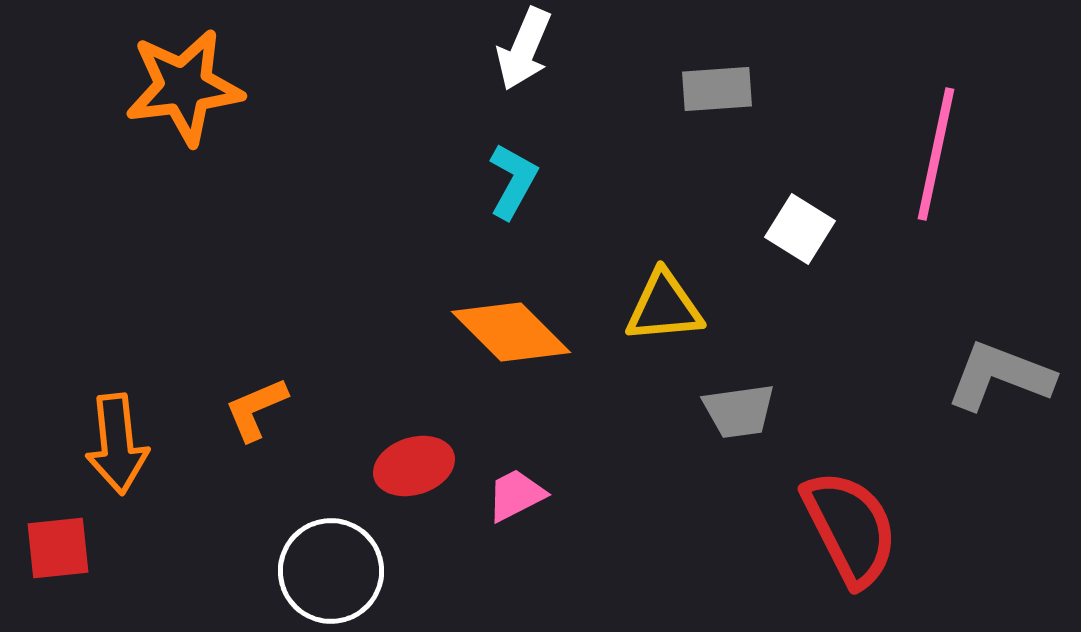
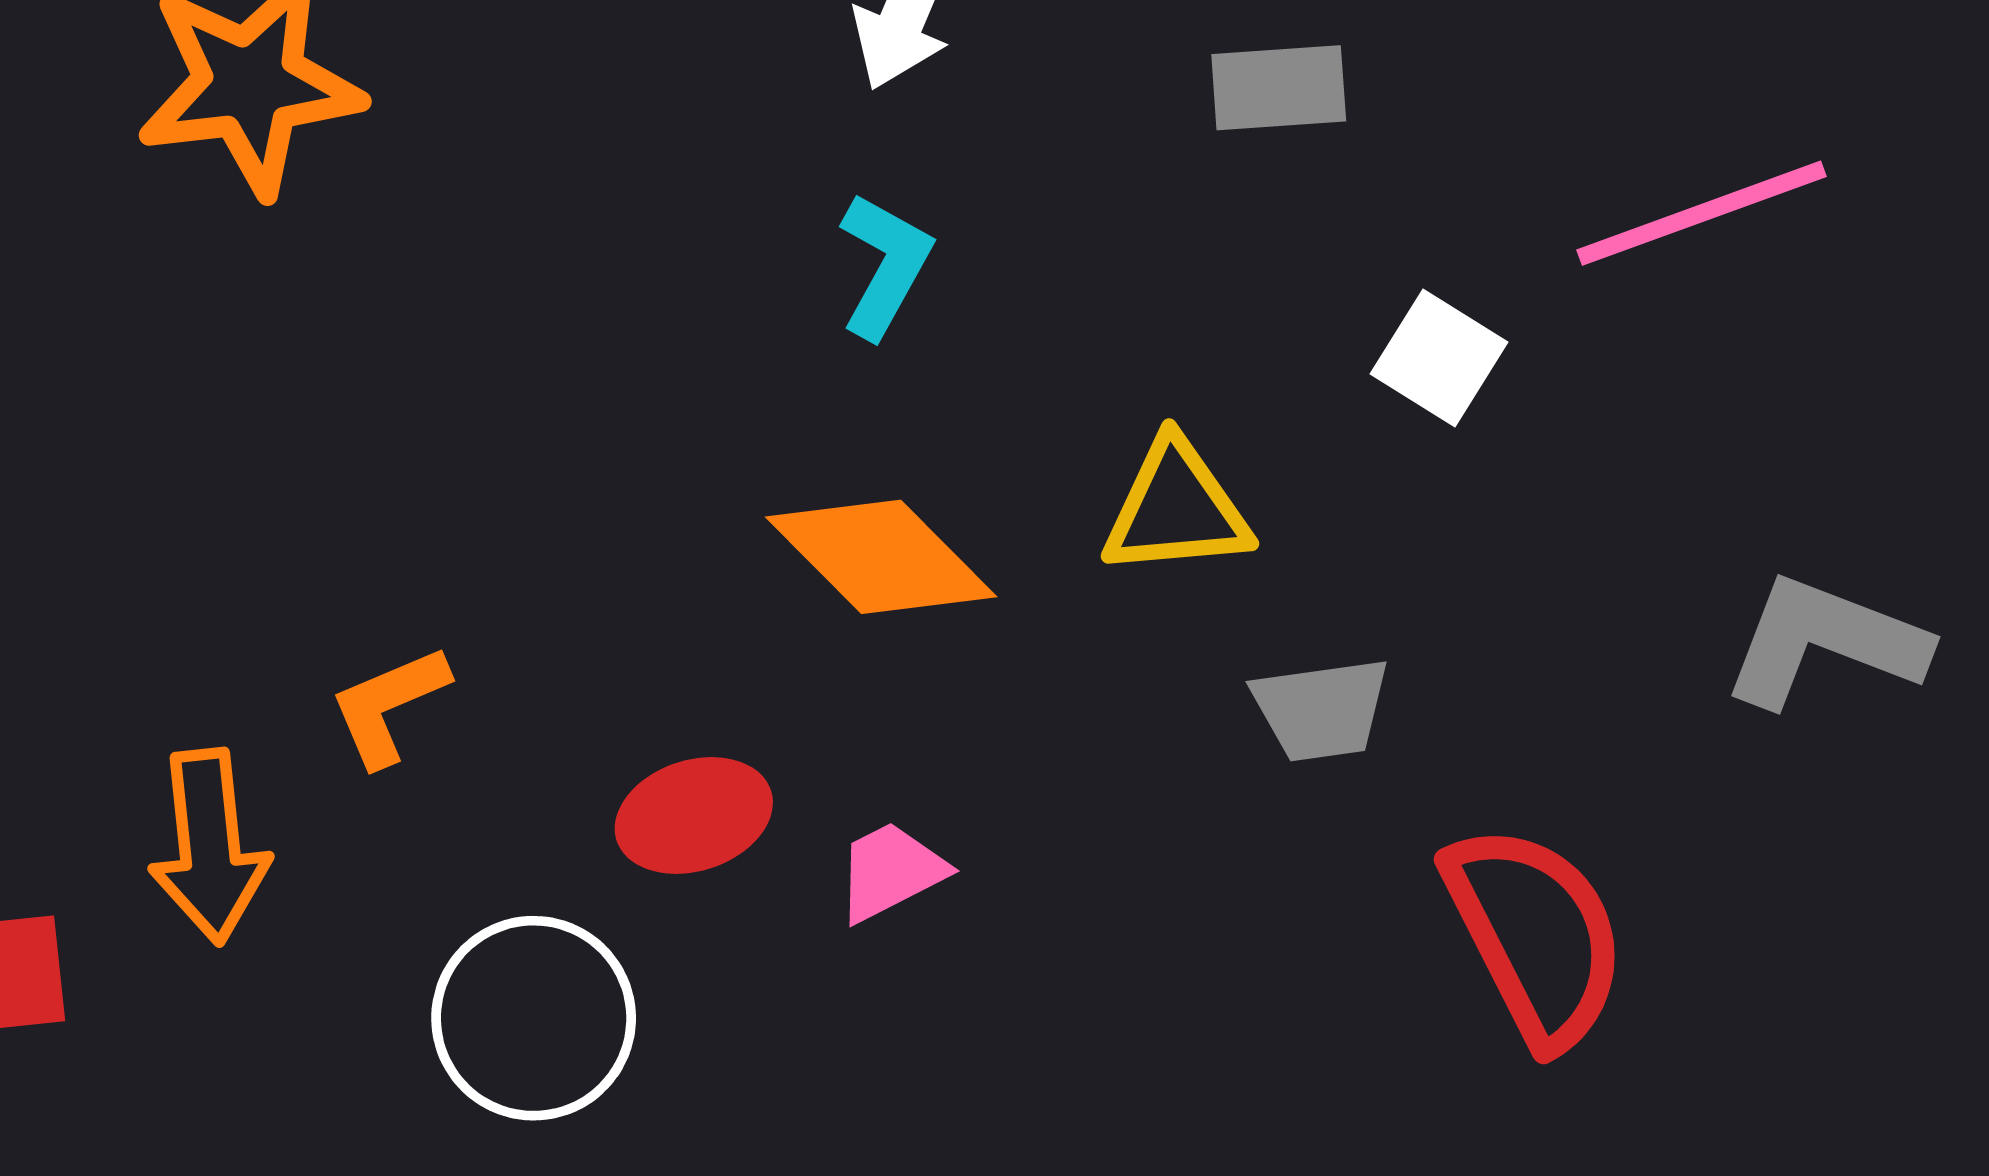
pink line: (936, 154) -> (1701, 213), turned 58
orange arrow: (117, 444) -> (209, 846), moved

